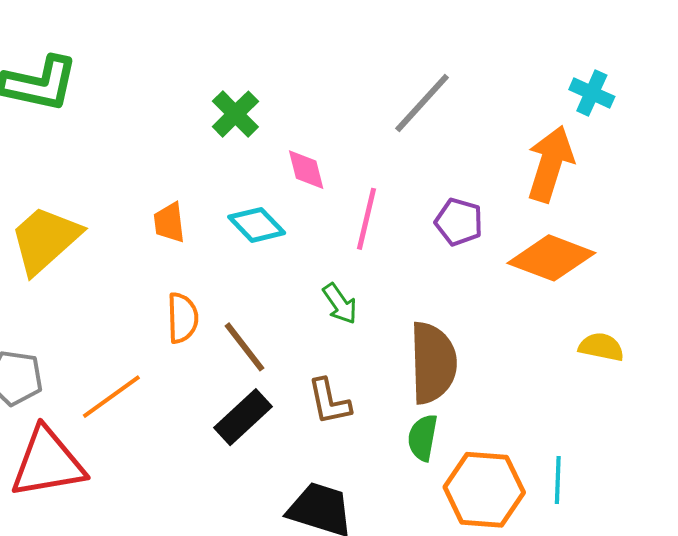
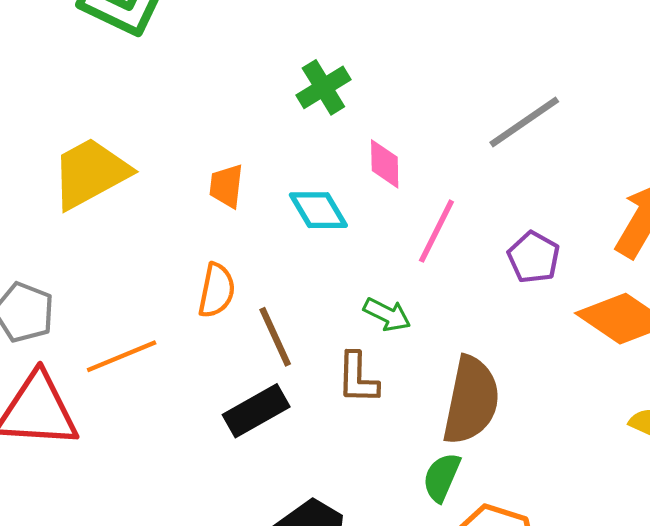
green arrow: (340, 304) -> (387, 315), turned -42
brown L-shape: (329, 402) -> (358, 378), moved

